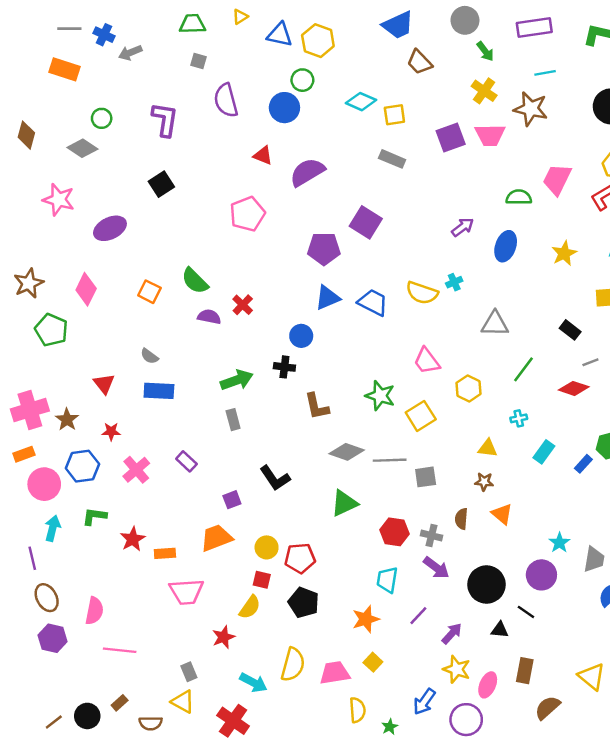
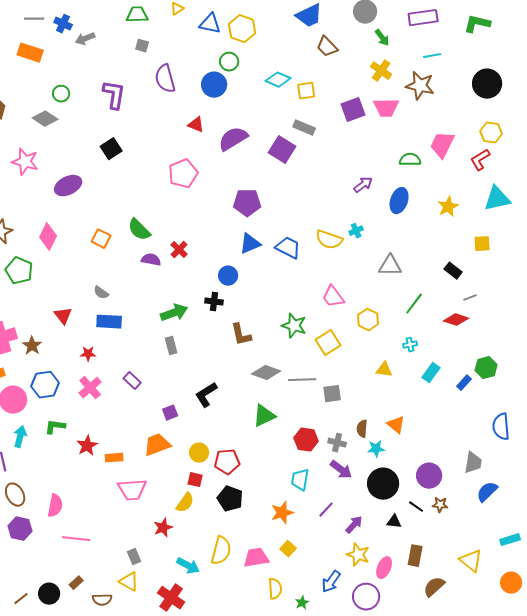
purple square: (366, 222) -> (282, 150), moved
red star: (111, 431) -> (88, 354), moved
black L-shape: (275, 478) -> (206, 395), turned 92
brown star: (484, 482) -> (440, 505), moved
cyan star: (559, 543) -> (376, 449), moved, turned 30

